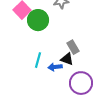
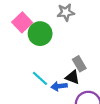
cyan line: (38, 60) -> (40, 78), turned -63

